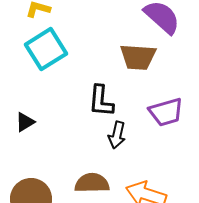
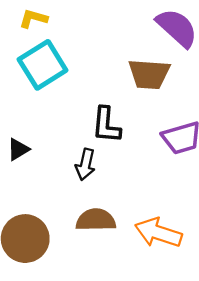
black arrow: (117, 135) -> (85, 164), moved

